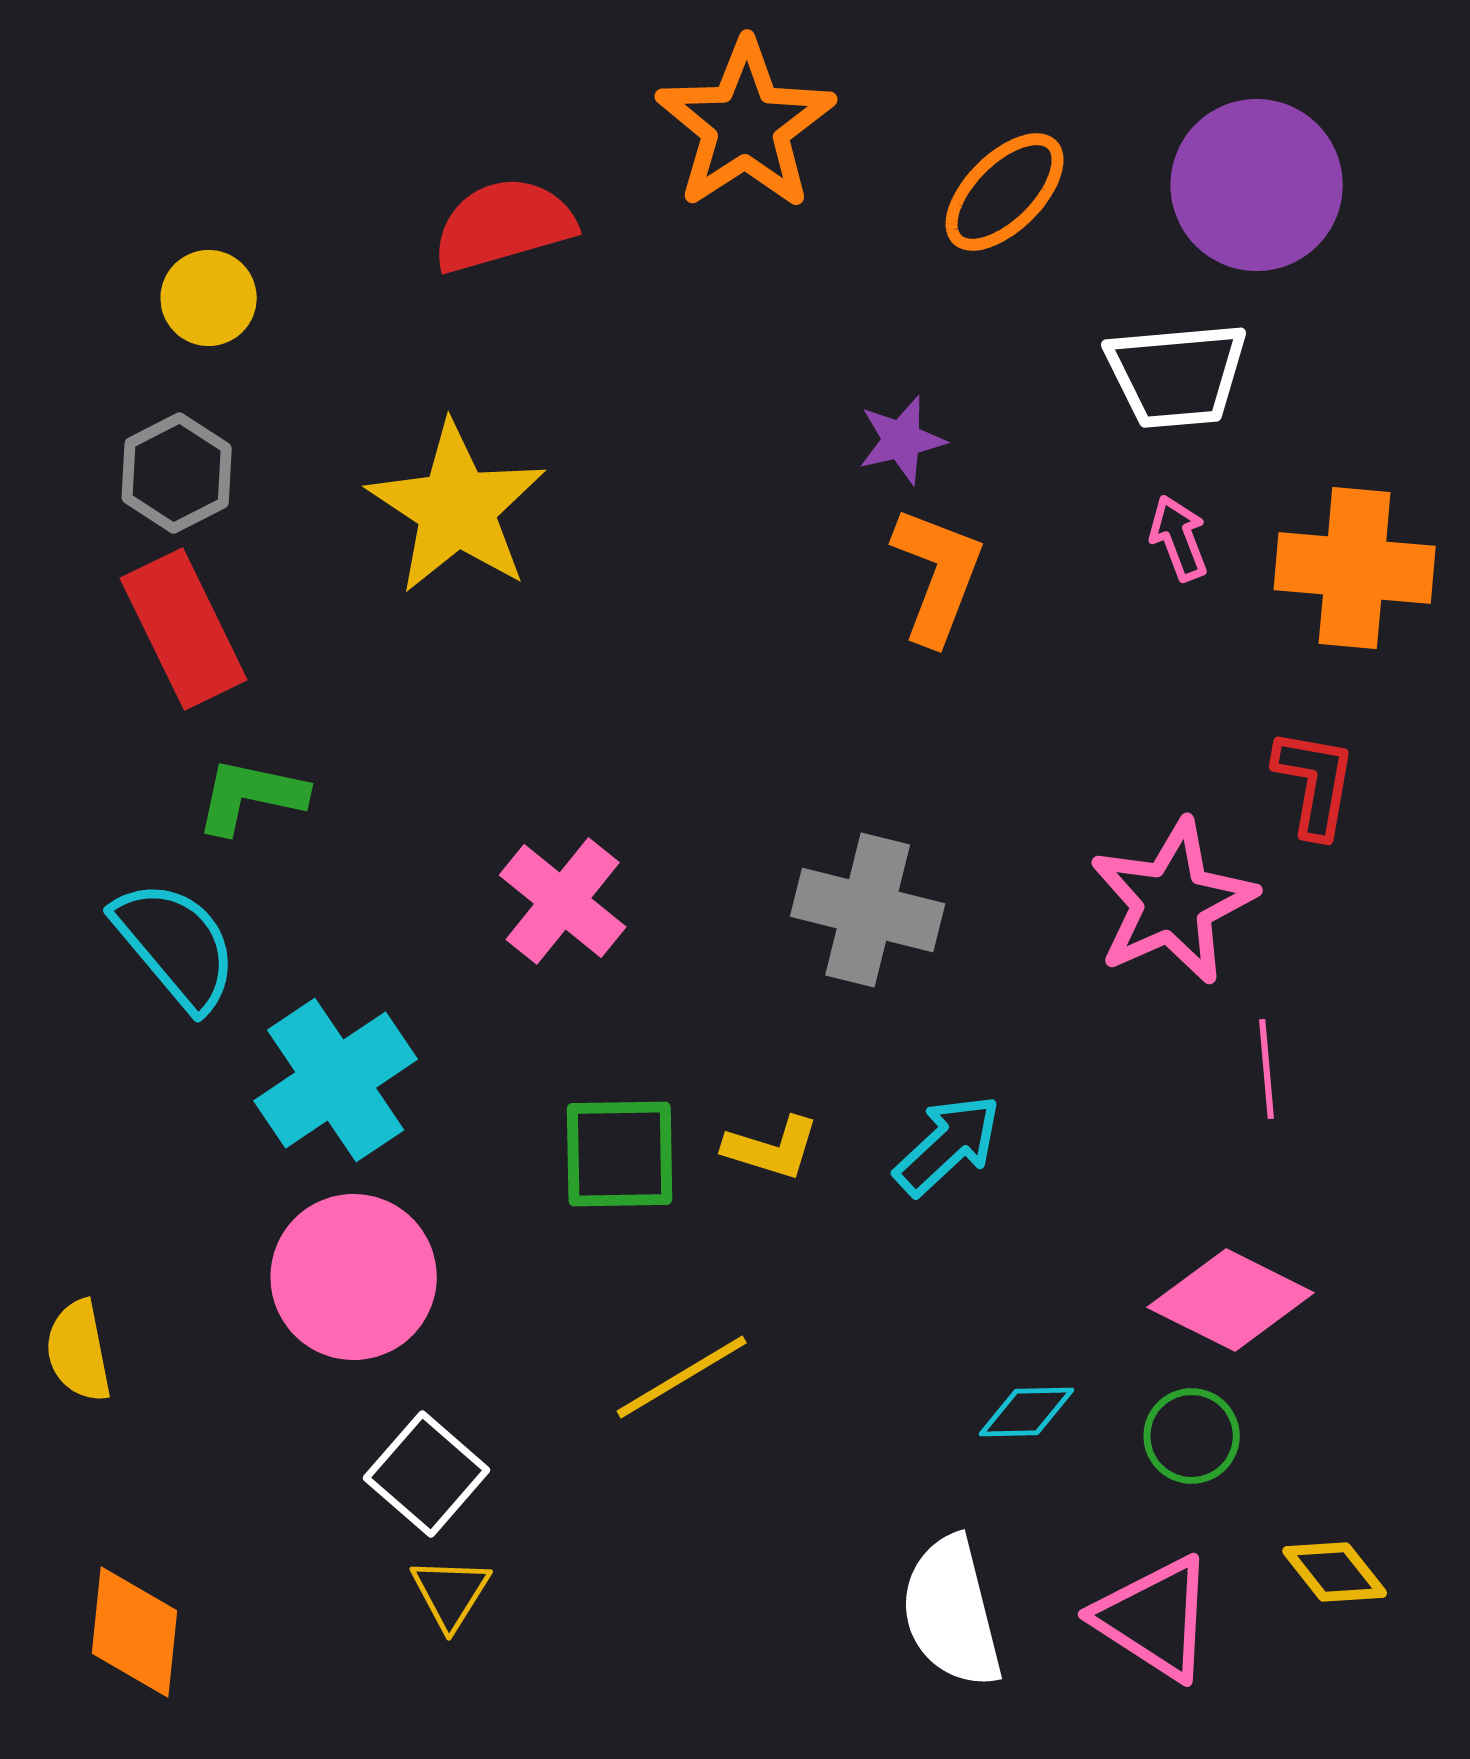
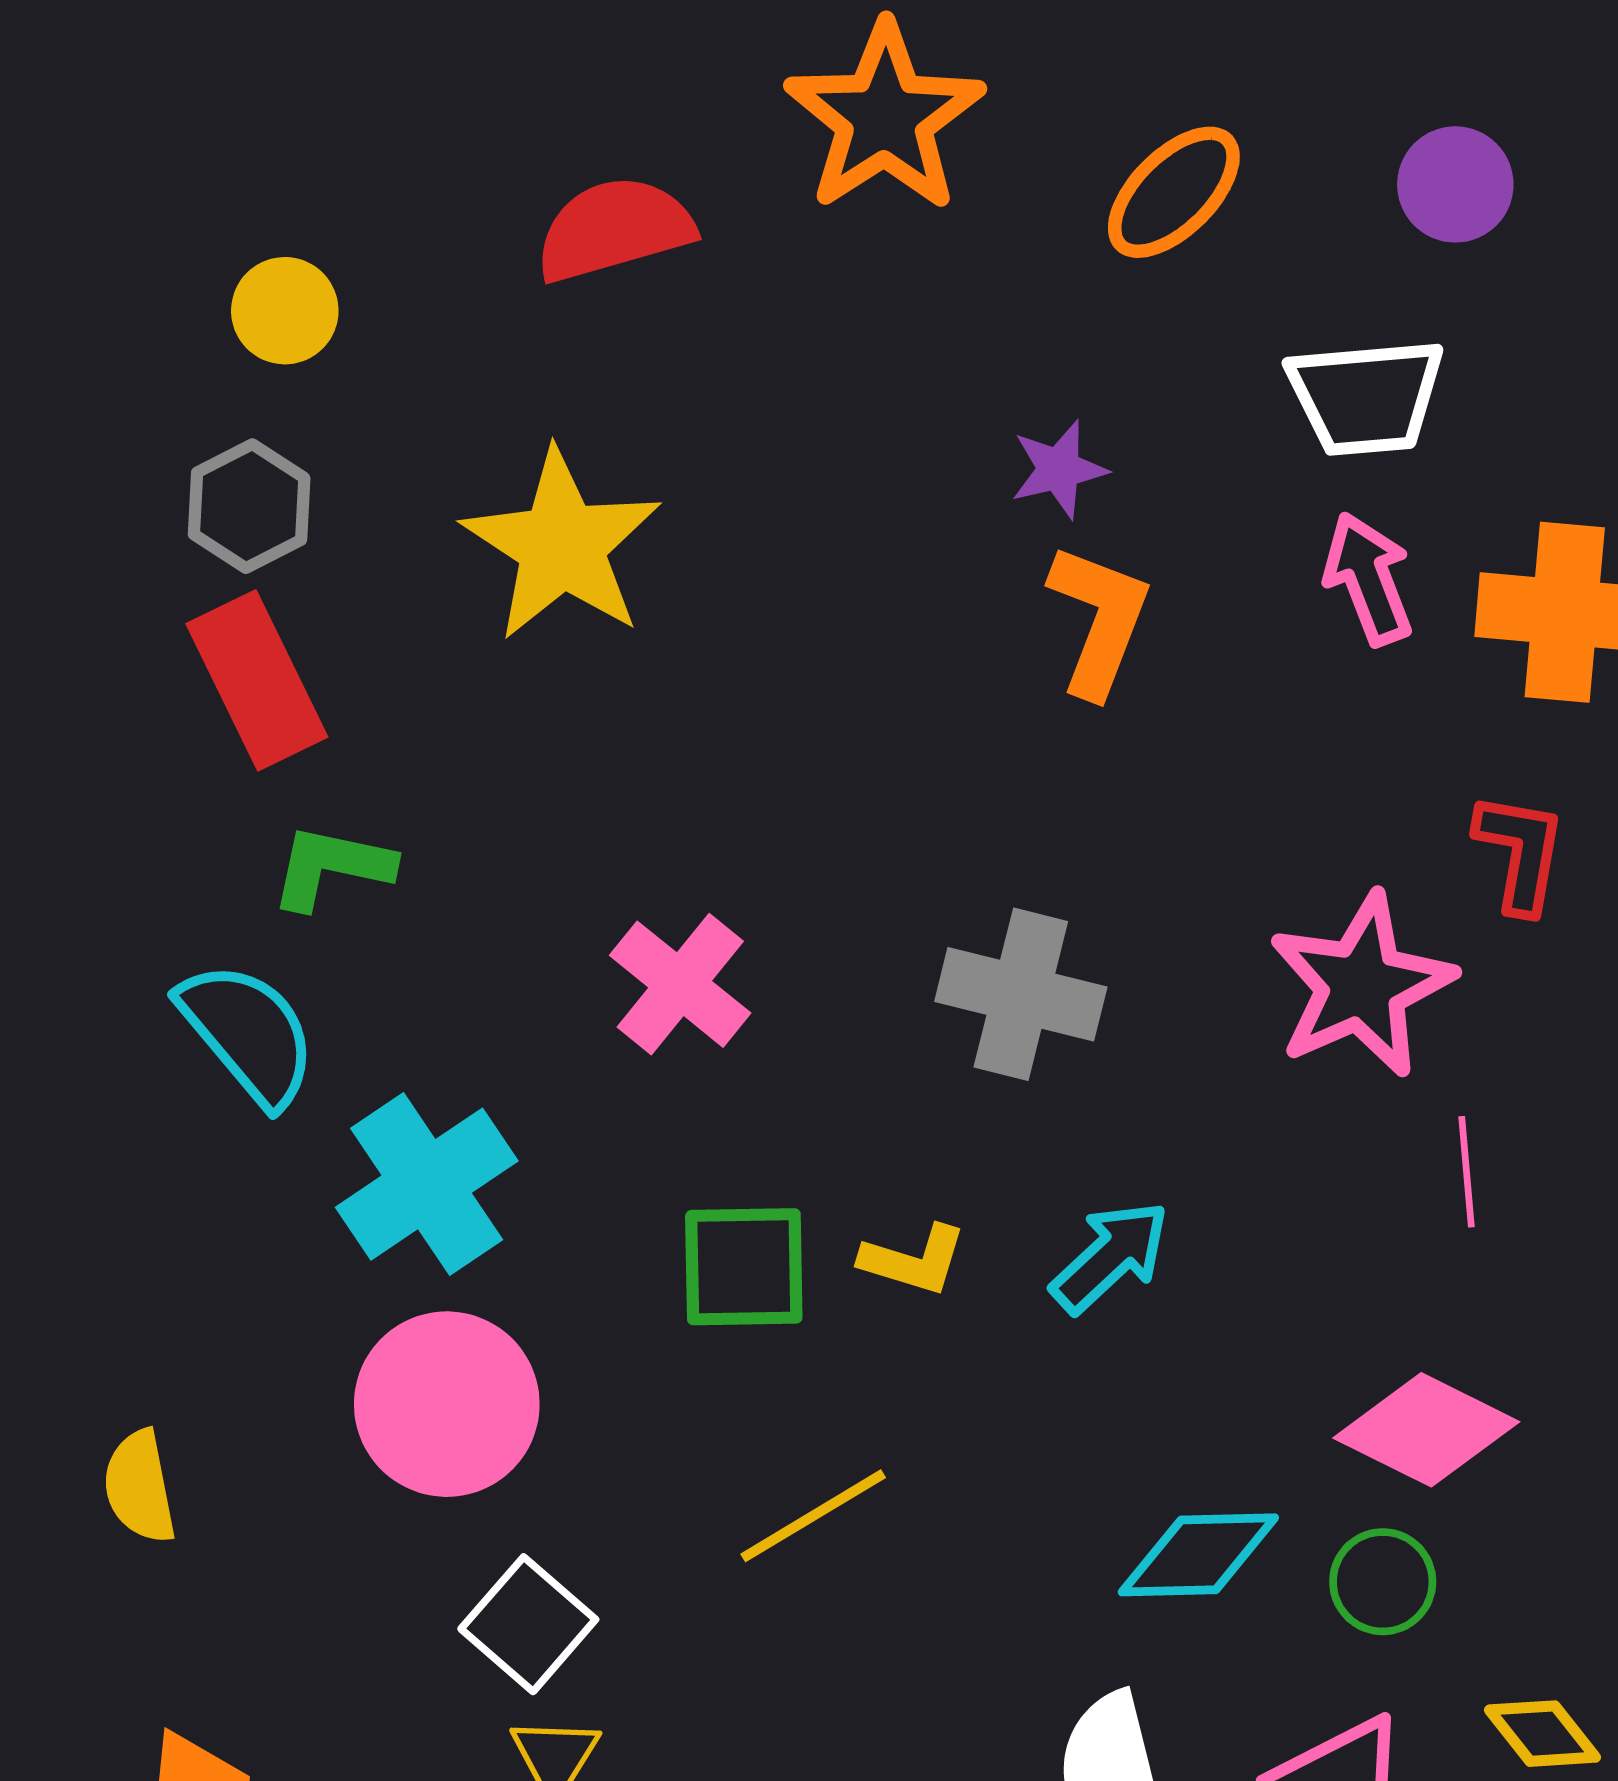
purple circle: (1257, 185) -> (1455, 184), size x0.6
pink arrow: (1179, 538) -> (1368, 579), size x1.4
cyan diamond: (1027, 1412) -> (1198, 1555), size x1.5

